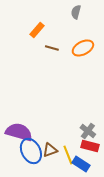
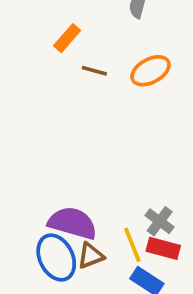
purple semicircle: (19, 132) -> (73, 223), moved
yellow line: (68, 155) -> (132, 245), moved

